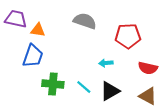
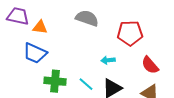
blue trapezoid: (33, 56) -> (35, 53), turned 95
red semicircle: (148, 68) -> (150, 65), turned 36

